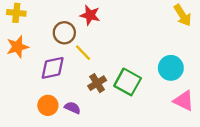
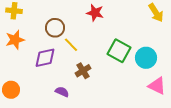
red star: (90, 15) -> (95, 13), moved
green square: (128, 82) -> (119, 51), moved
orange circle: (48, 105) -> (11, 90), moved

